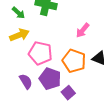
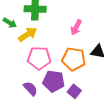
yellow arrow: (19, 35) -> (28, 34), moved

